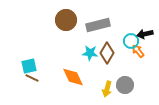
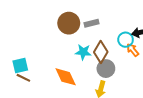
brown circle: (66, 20) -> (69, 23), moved
gray rectangle: (98, 25) -> (91, 23), size x0.6
gray circle: (125, 85) -> (106, 69), moved

